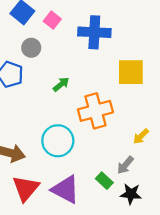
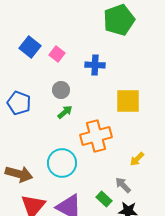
blue cross: (94, 32) -> (95, 65), size x0.7
gray circle: (31, 48) -> (61, 90), moved
gray arrow: (125, 165) -> (123, 185), turned 96

